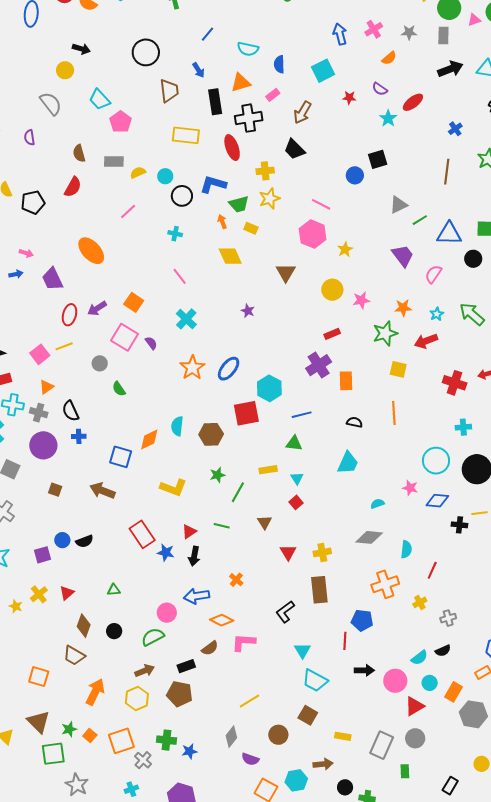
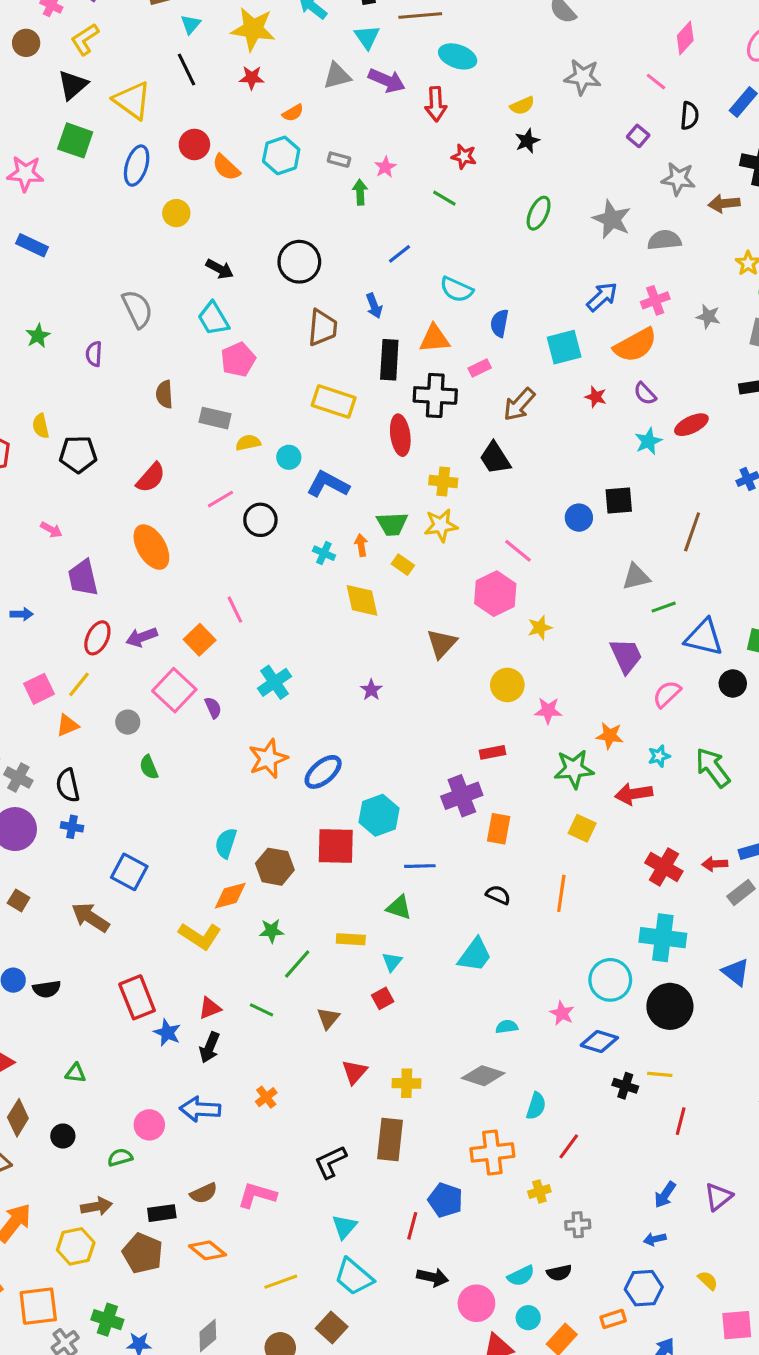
blue arrow: (340, 34) -> (602, 297), turned 50
black arrow: (81, 49) -> (220, 269), moved
orange semicircle: (389, 58) -> (635, 345), moved, size x1.8
yellow circle: (65, 70) -> (176, 213), moved
brown line: (447, 172) -> (692, 532), moved
blue L-shape: (213, 184) -> (328, 484), moved
red semicircle: (73, 187) -> (151, 478), moved
black circle: (182, 196) -> (260, 520), moved
cyan cross: (175, 234) -> (324, 553), moved
blue arrow: (16, 274) -> (22, 614), moved
pink line: (180, 276) -> (235, 610), moved
yellow line: (64, 346) -> (79, 684), turned -42
orange triangle: (46, 387) -> (67, 725), moved
cyan cross: (463, 427) -> (663, 938), size x1.8
orange diamond: (149, 440) -> (230, 896), moved
orange diamond: (222, 620) -> (207, 1250), moved
green semicircle: (153, 637) -> (120, 1157), size x0.7
yellow line: (249, 701) -> (281, 1282), moved

